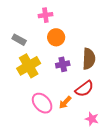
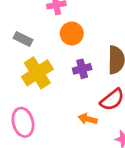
orange arrow: (65, 102) -> (88, 119), turned 64
pink ellipse: (42, 103) -> (23, 122), moved, turned 30

